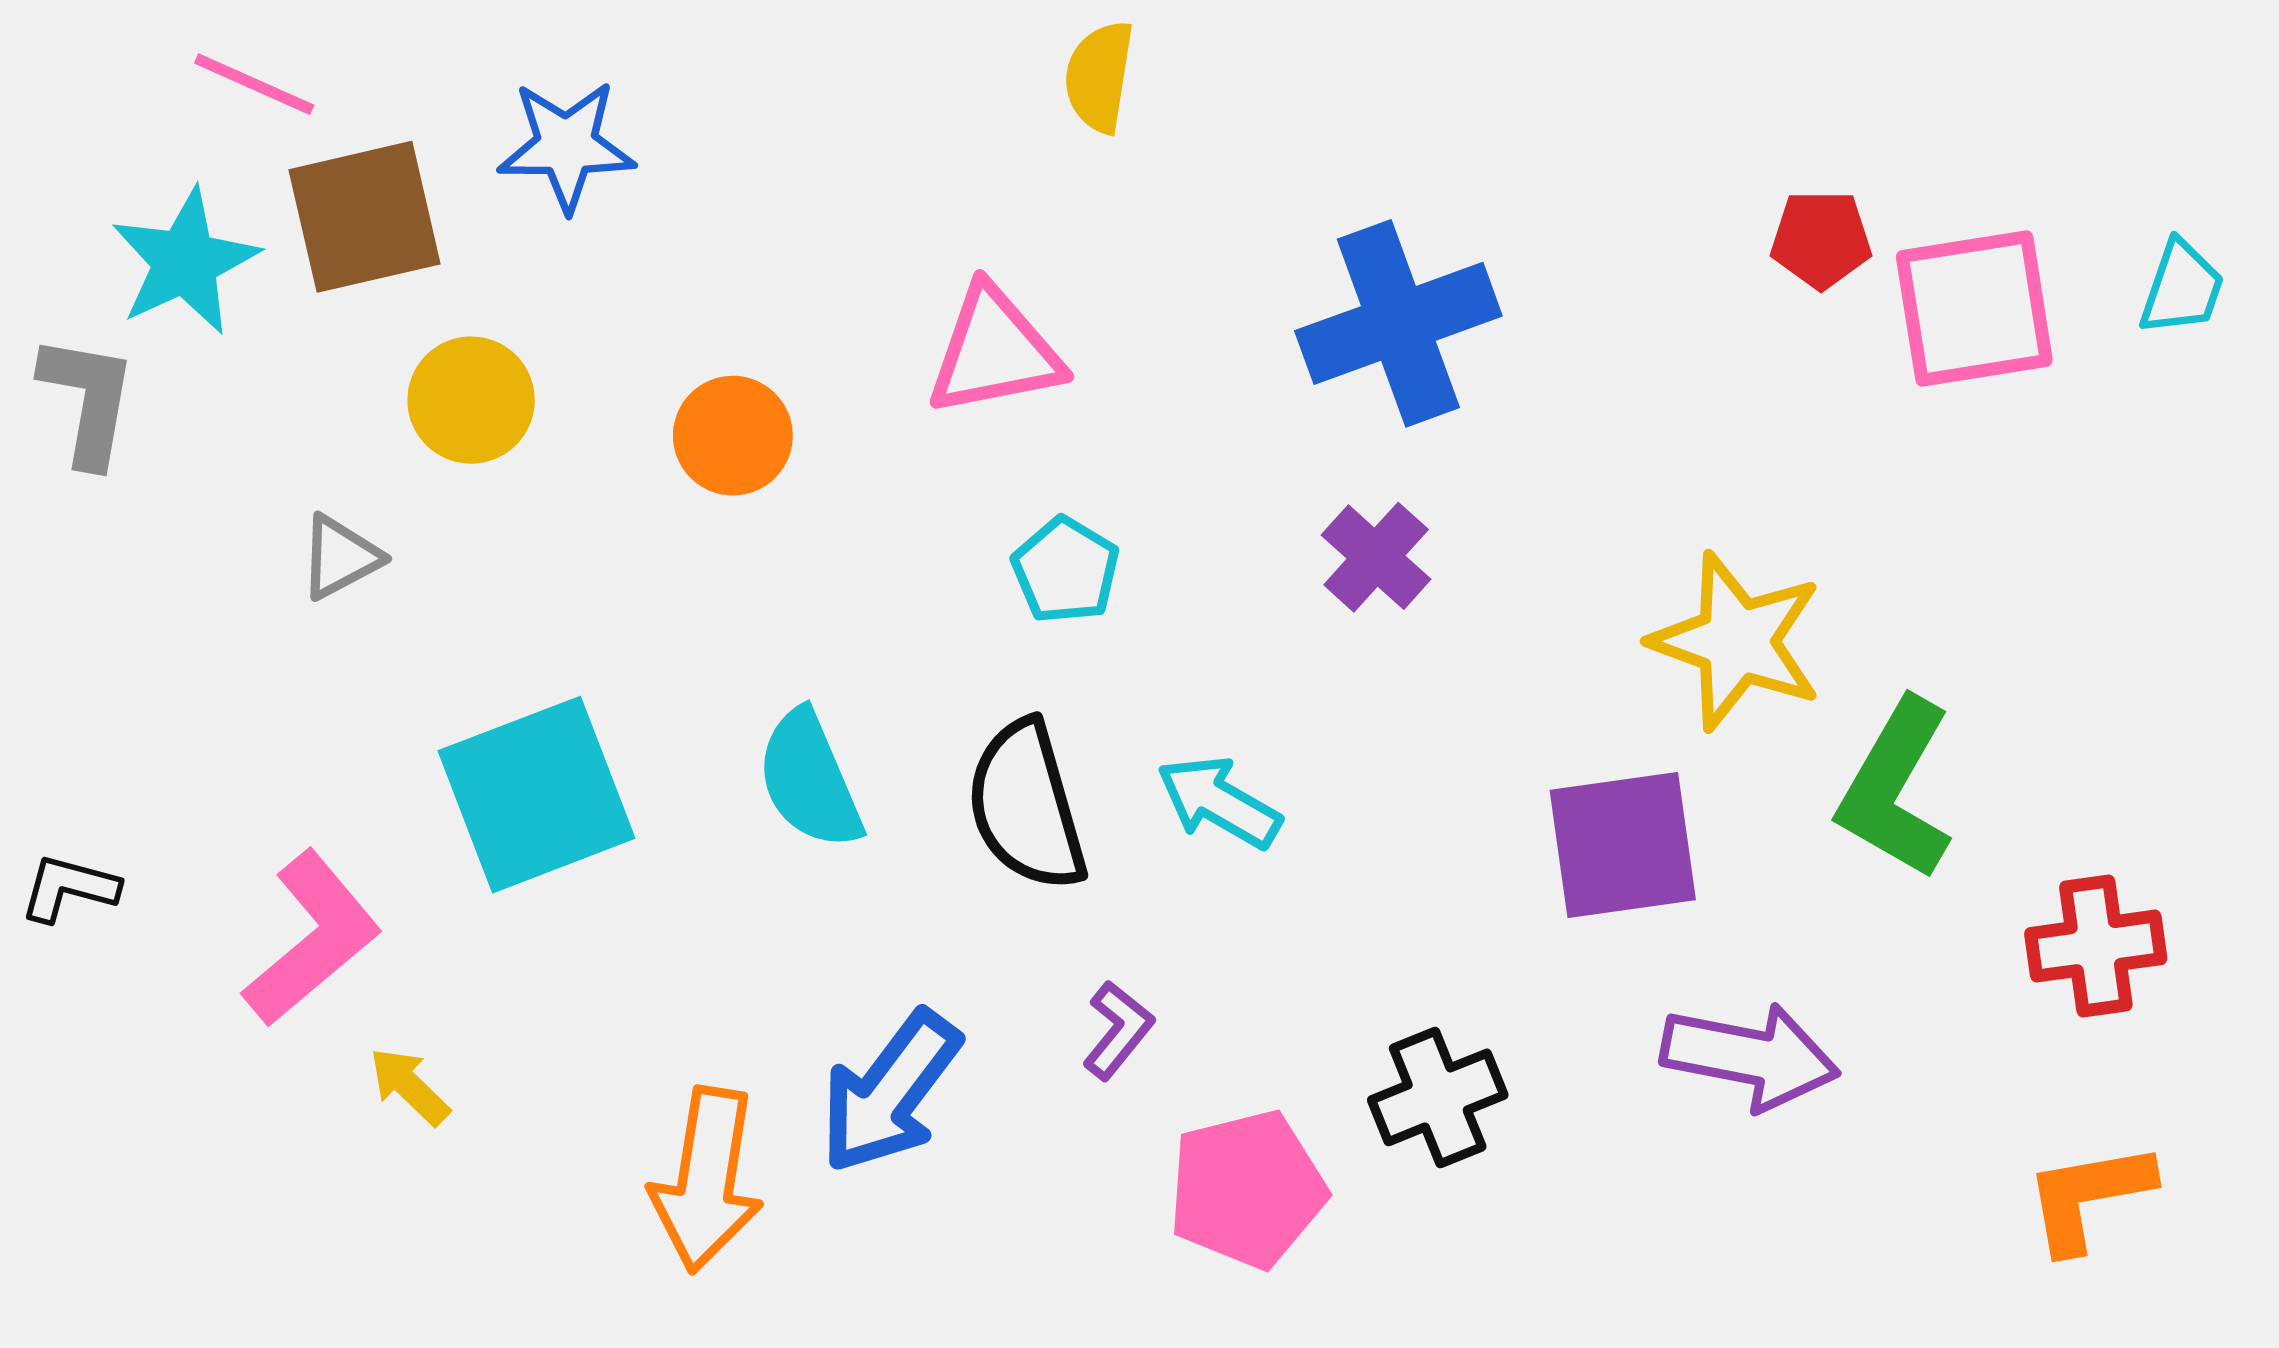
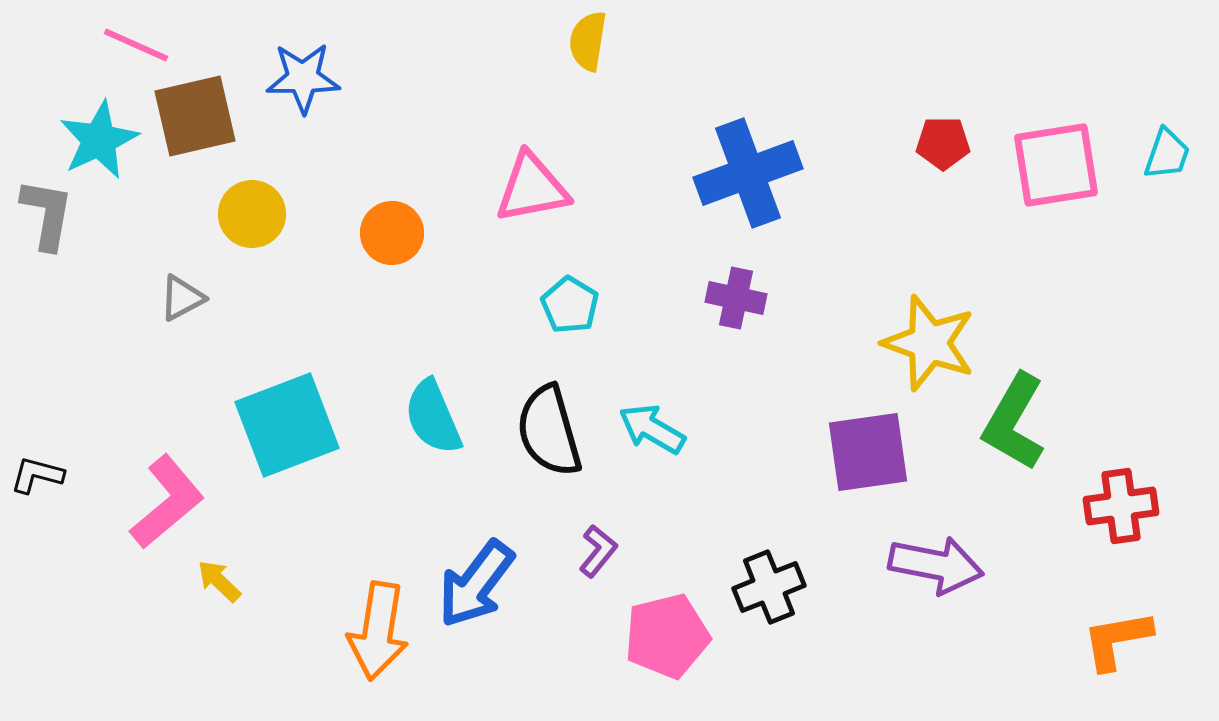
red pentagon: (1821, 239) -> (943, 143), moved
purple cross: (1376, 557) -> (736, 298), turned -30

